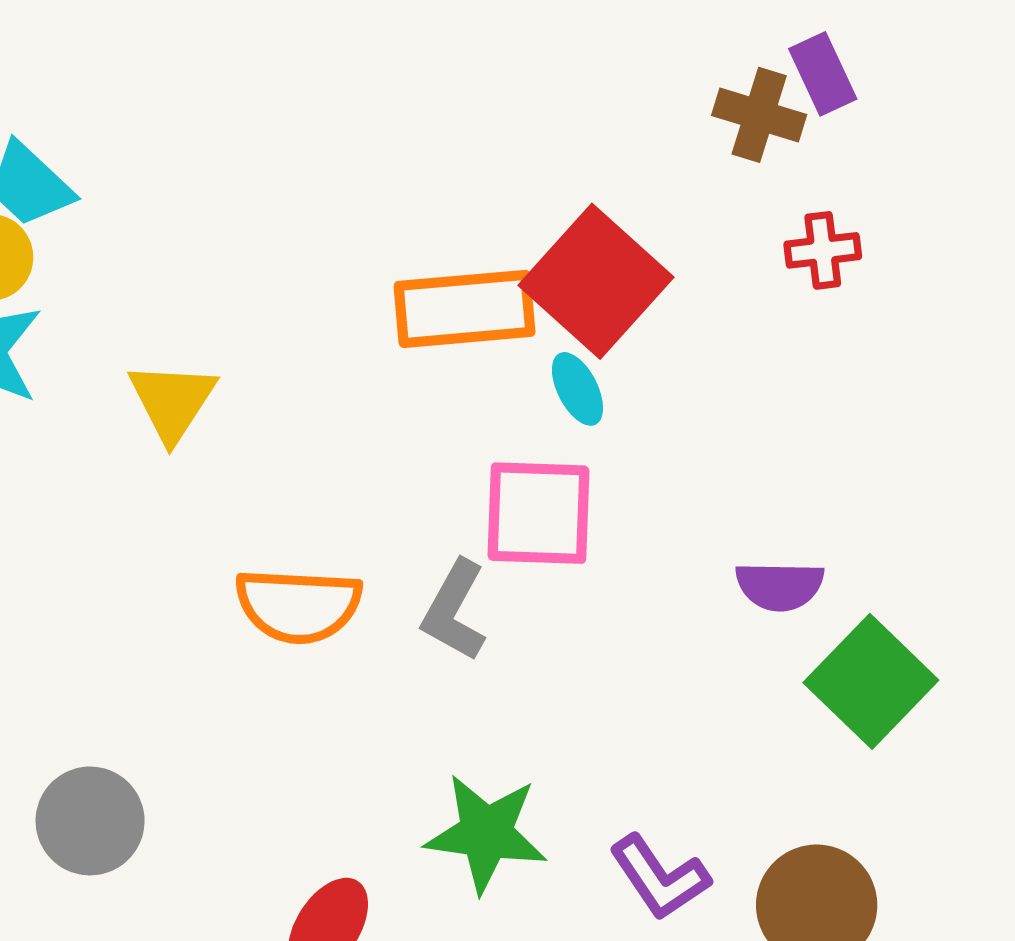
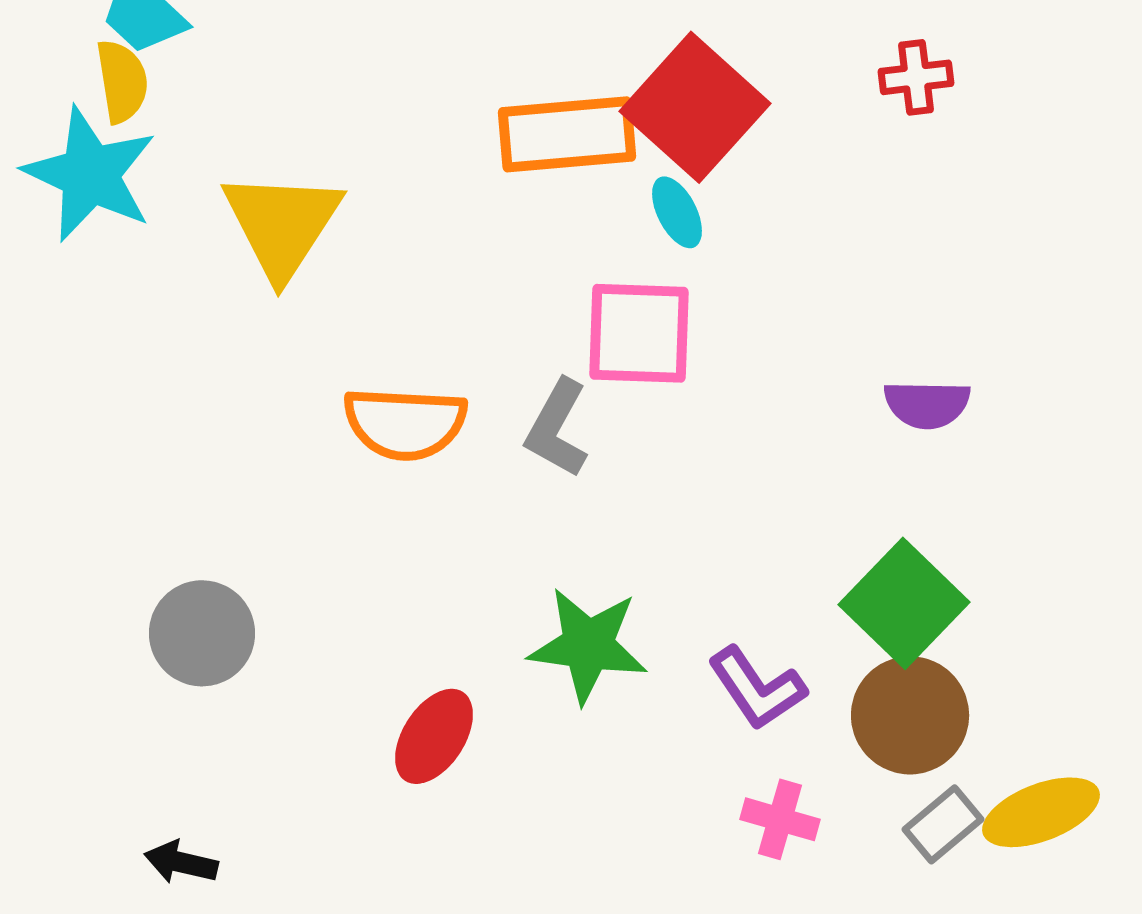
yellow triangle: (172, 401) -> (282, 224), size x1.4
purple semicircle: (780, 586) -> (927, 404), moved
green square: (871, 681) -> (904, 603), moved

